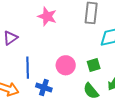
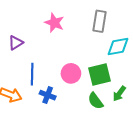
green square: (94, 65) -> (100, 74), size x1.6

